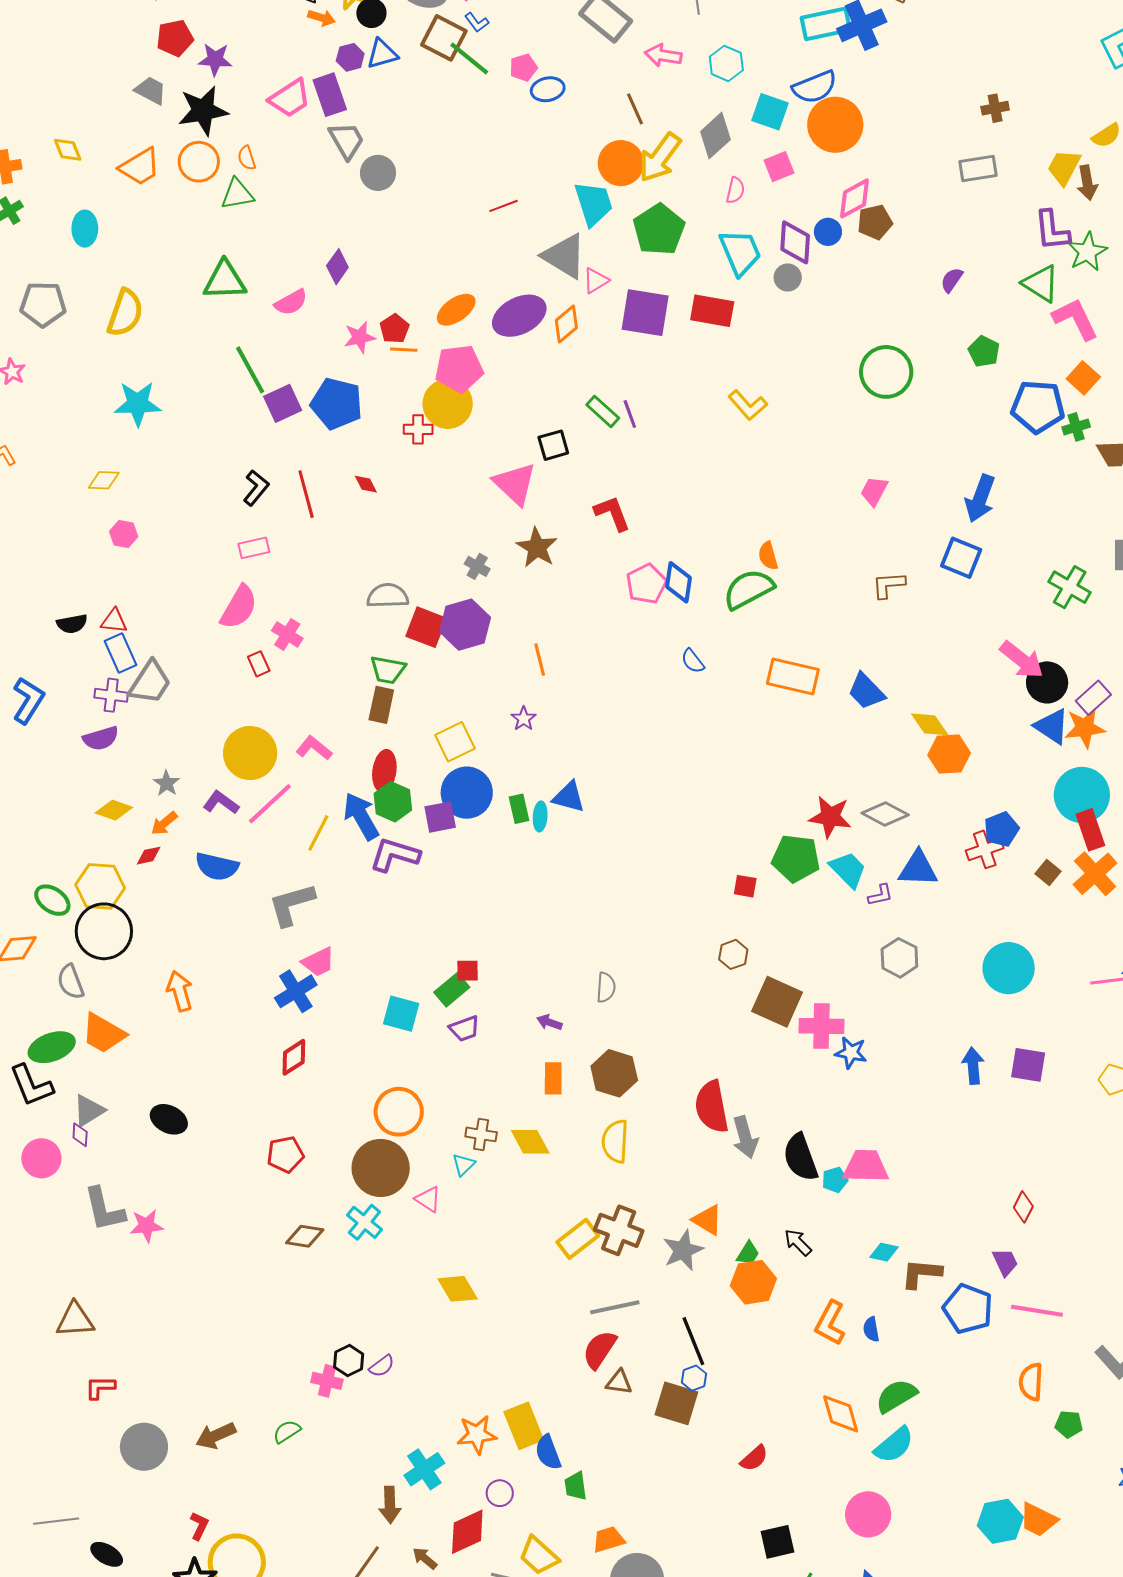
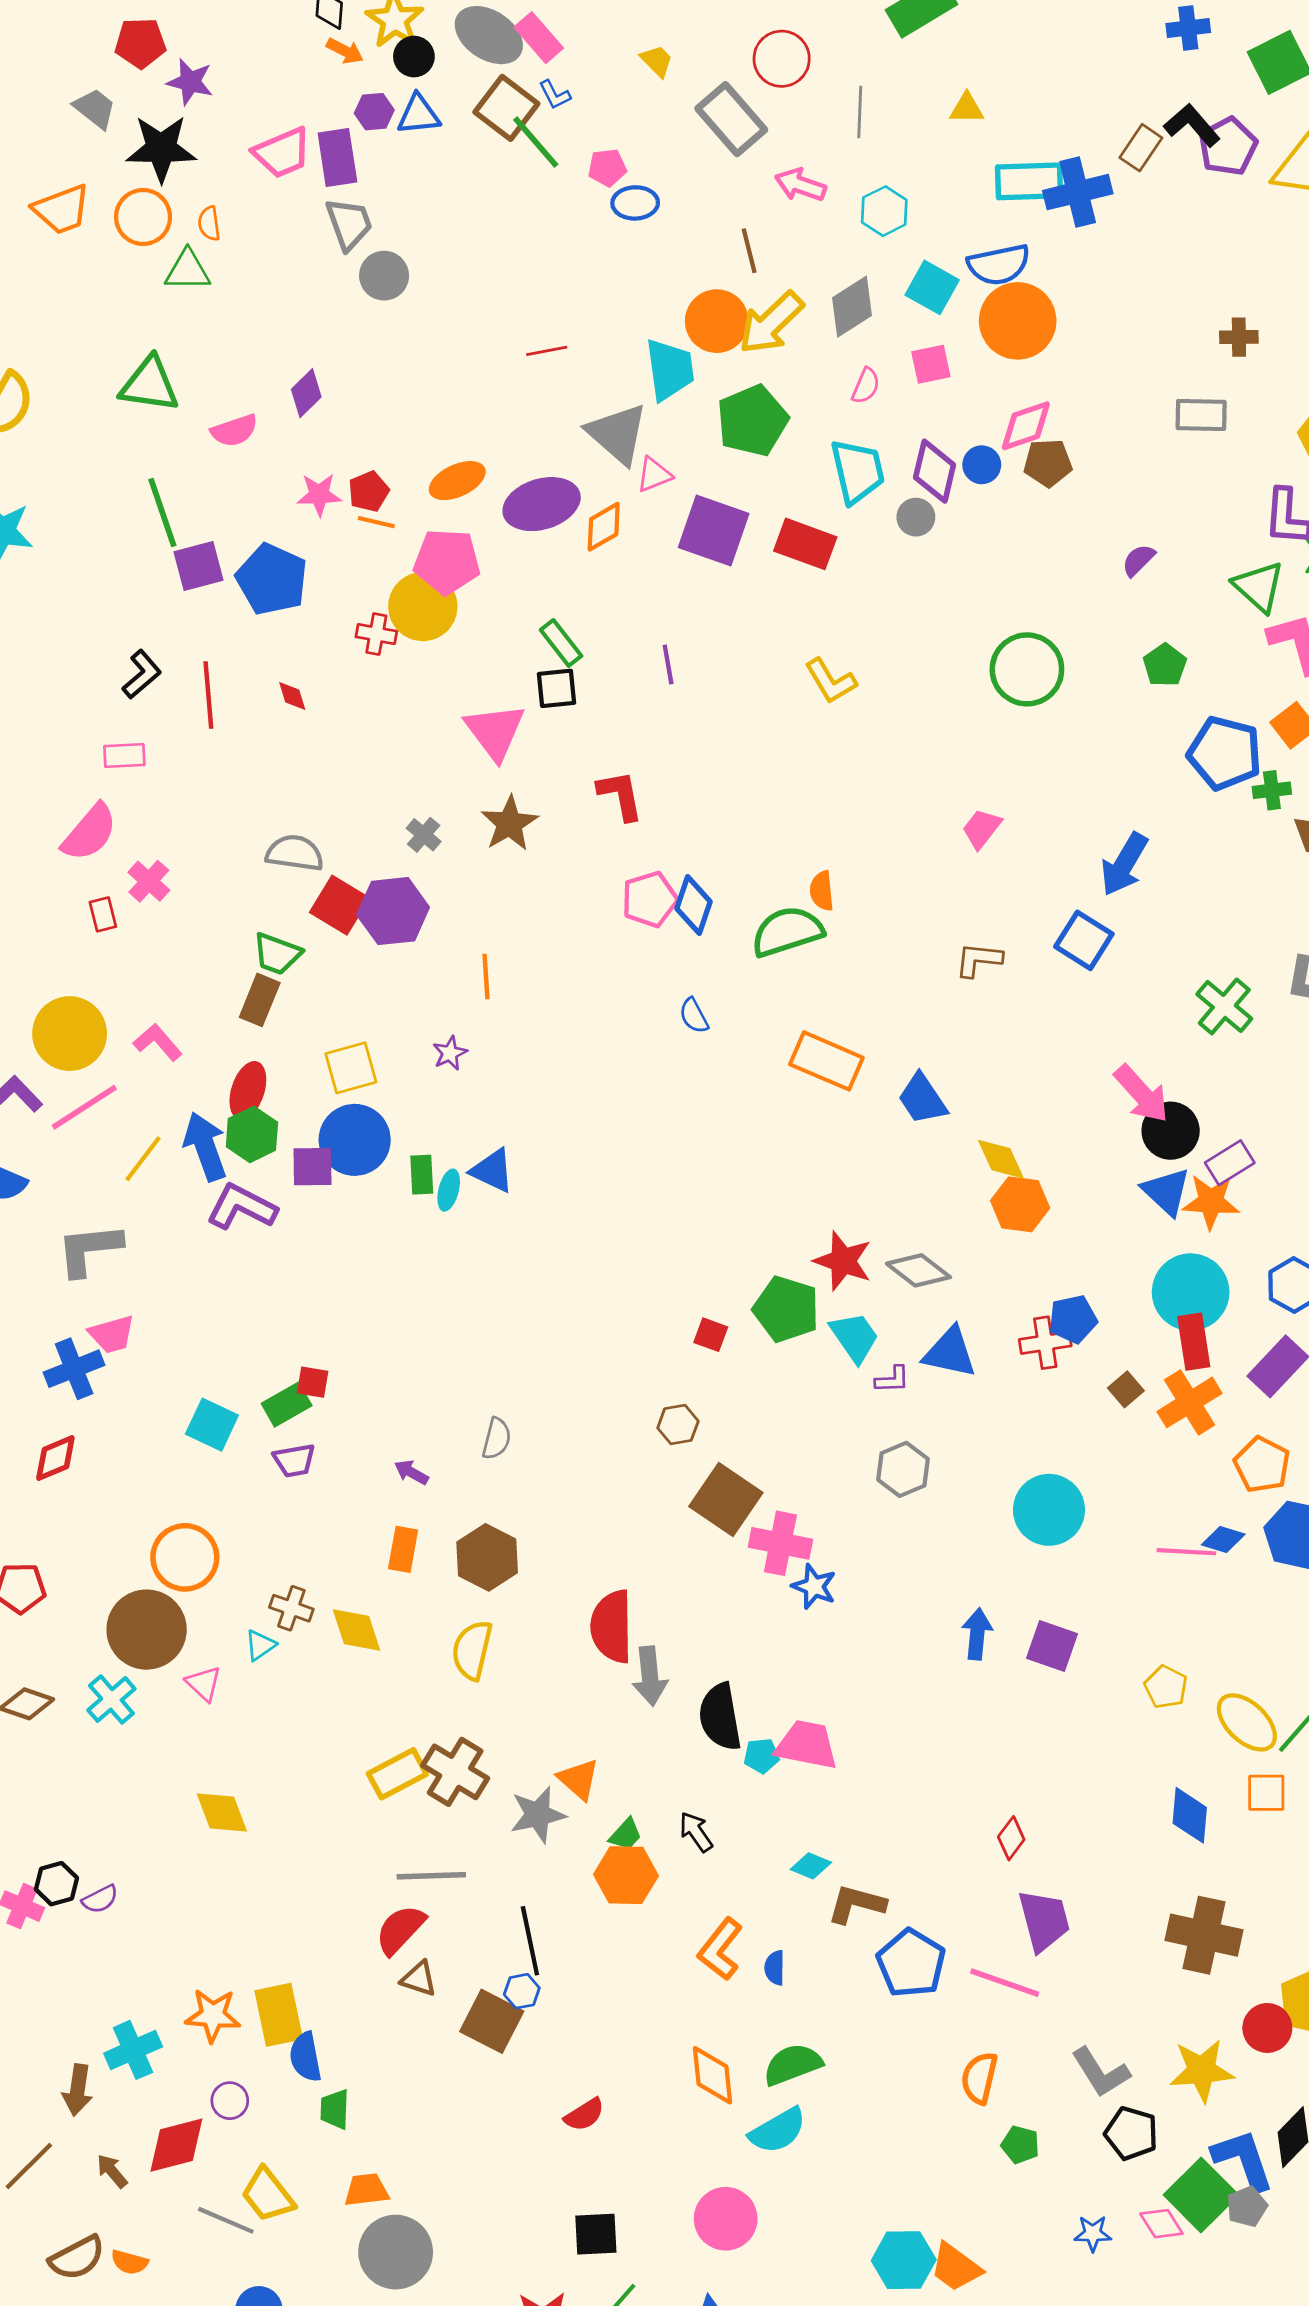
green rectangle: (603, 411) -> (561, 643), moved
purple trapezoid: (1005, 1262) -> (1044, 1920), moved, size x1.6

